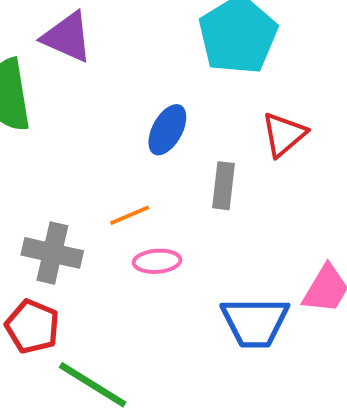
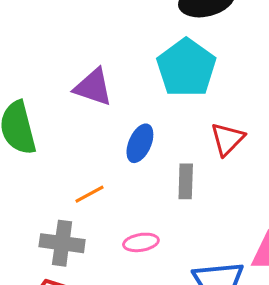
purple triangle: (67, 37) -> (93, 87), moved
orange line: (130, 215) -> (89, 194), moved

